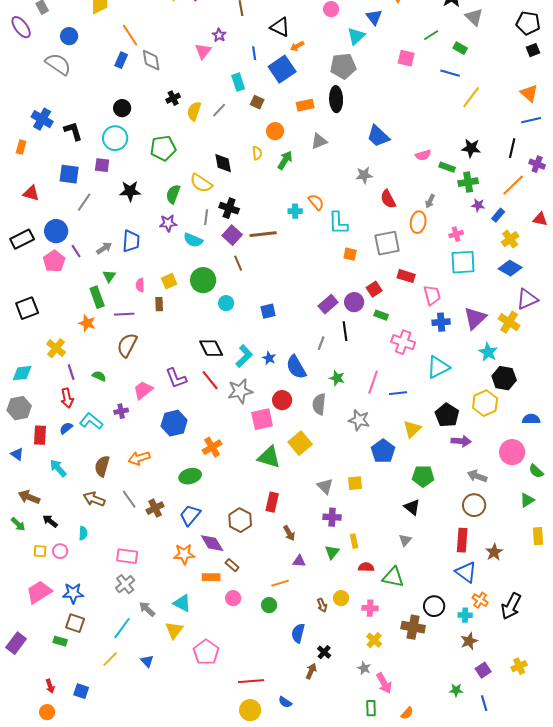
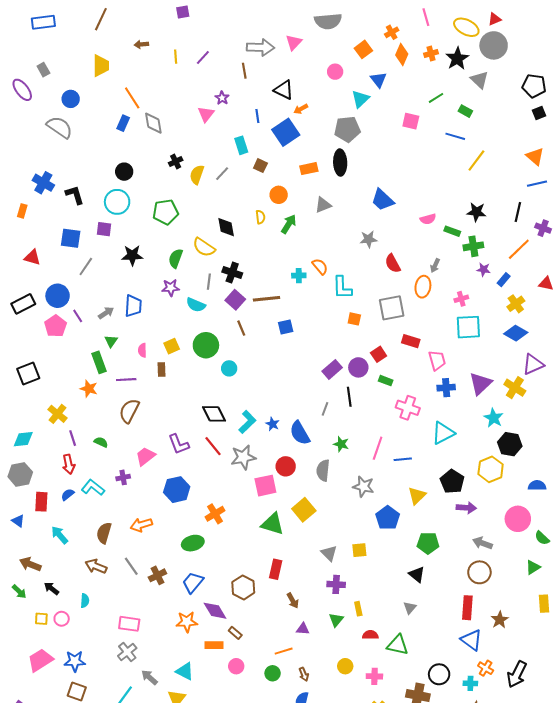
blue square: (268, 311) -> (286, 327), moved
brown arrow: (322, 605) -> (304, 674), moved

